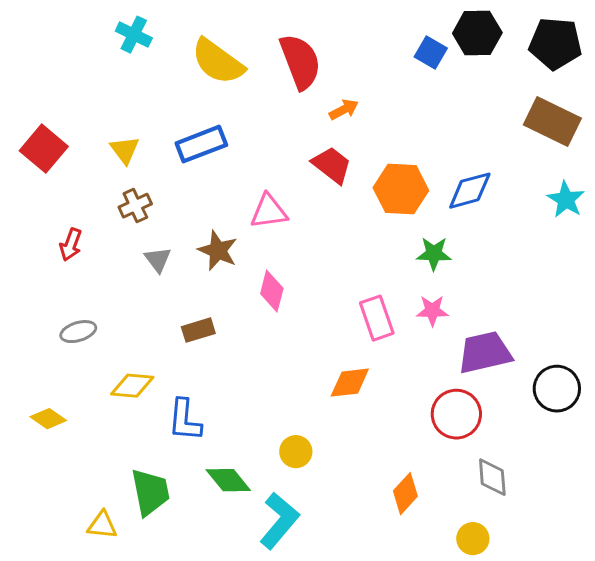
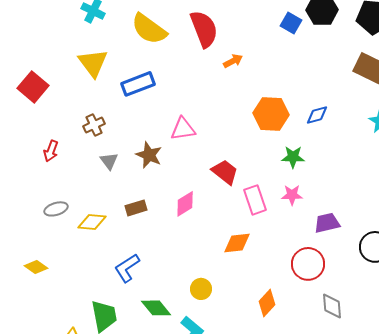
yellow triangle: (125, 150) -> (93, 63), moved, size x1.5
red trapezoid: (332, 165) -> (225, 172), moved
blue diamond: (470, 191) -> (317, 115), size x0.7
pink diamond: (272, 291) -> (185, 204), moved, turned 44
purple trapezoid: (485, 353) -> (327, 223), size x0.7
yellow diamond: (132, 386) -> (92, 222), moved
blue L-shape: (185, 420) -> (127, 268), turned 52
orange diamond: (405, 494) -> (267, 303), moved

